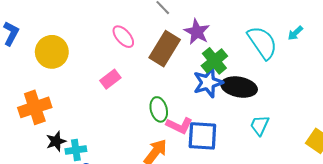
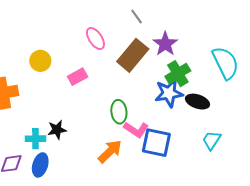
yellow circle: (52, 52) -> (40, 61), moved, size x0.7
black ellipse: (239, 87) -> (197, 102), size x0.7
black star: (56, 141) -> (57, 130), moved

